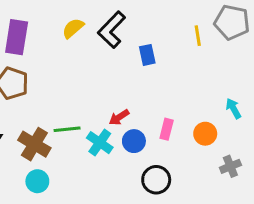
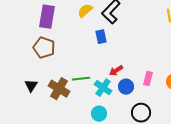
blue rectangle: (147, 55) -> (101, 37), moved
cyan circle: (37, 181) -> (99, 114), moved

